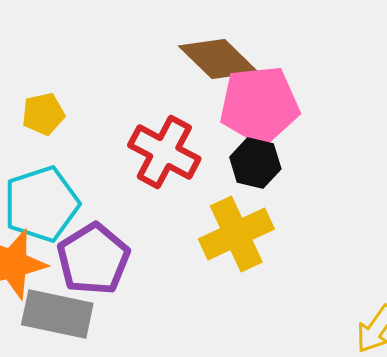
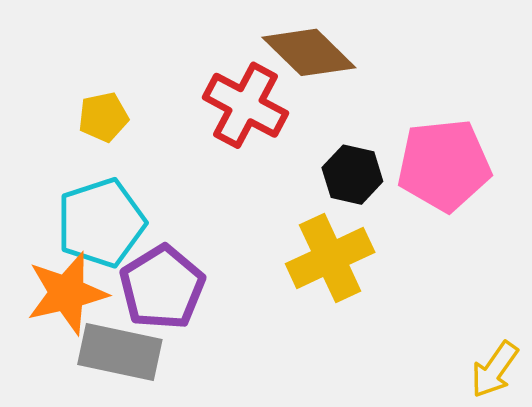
pink pentagon: (259, 105) -> (444, 165), moved
red cross: (164, 152) -> (245, 105), moved

